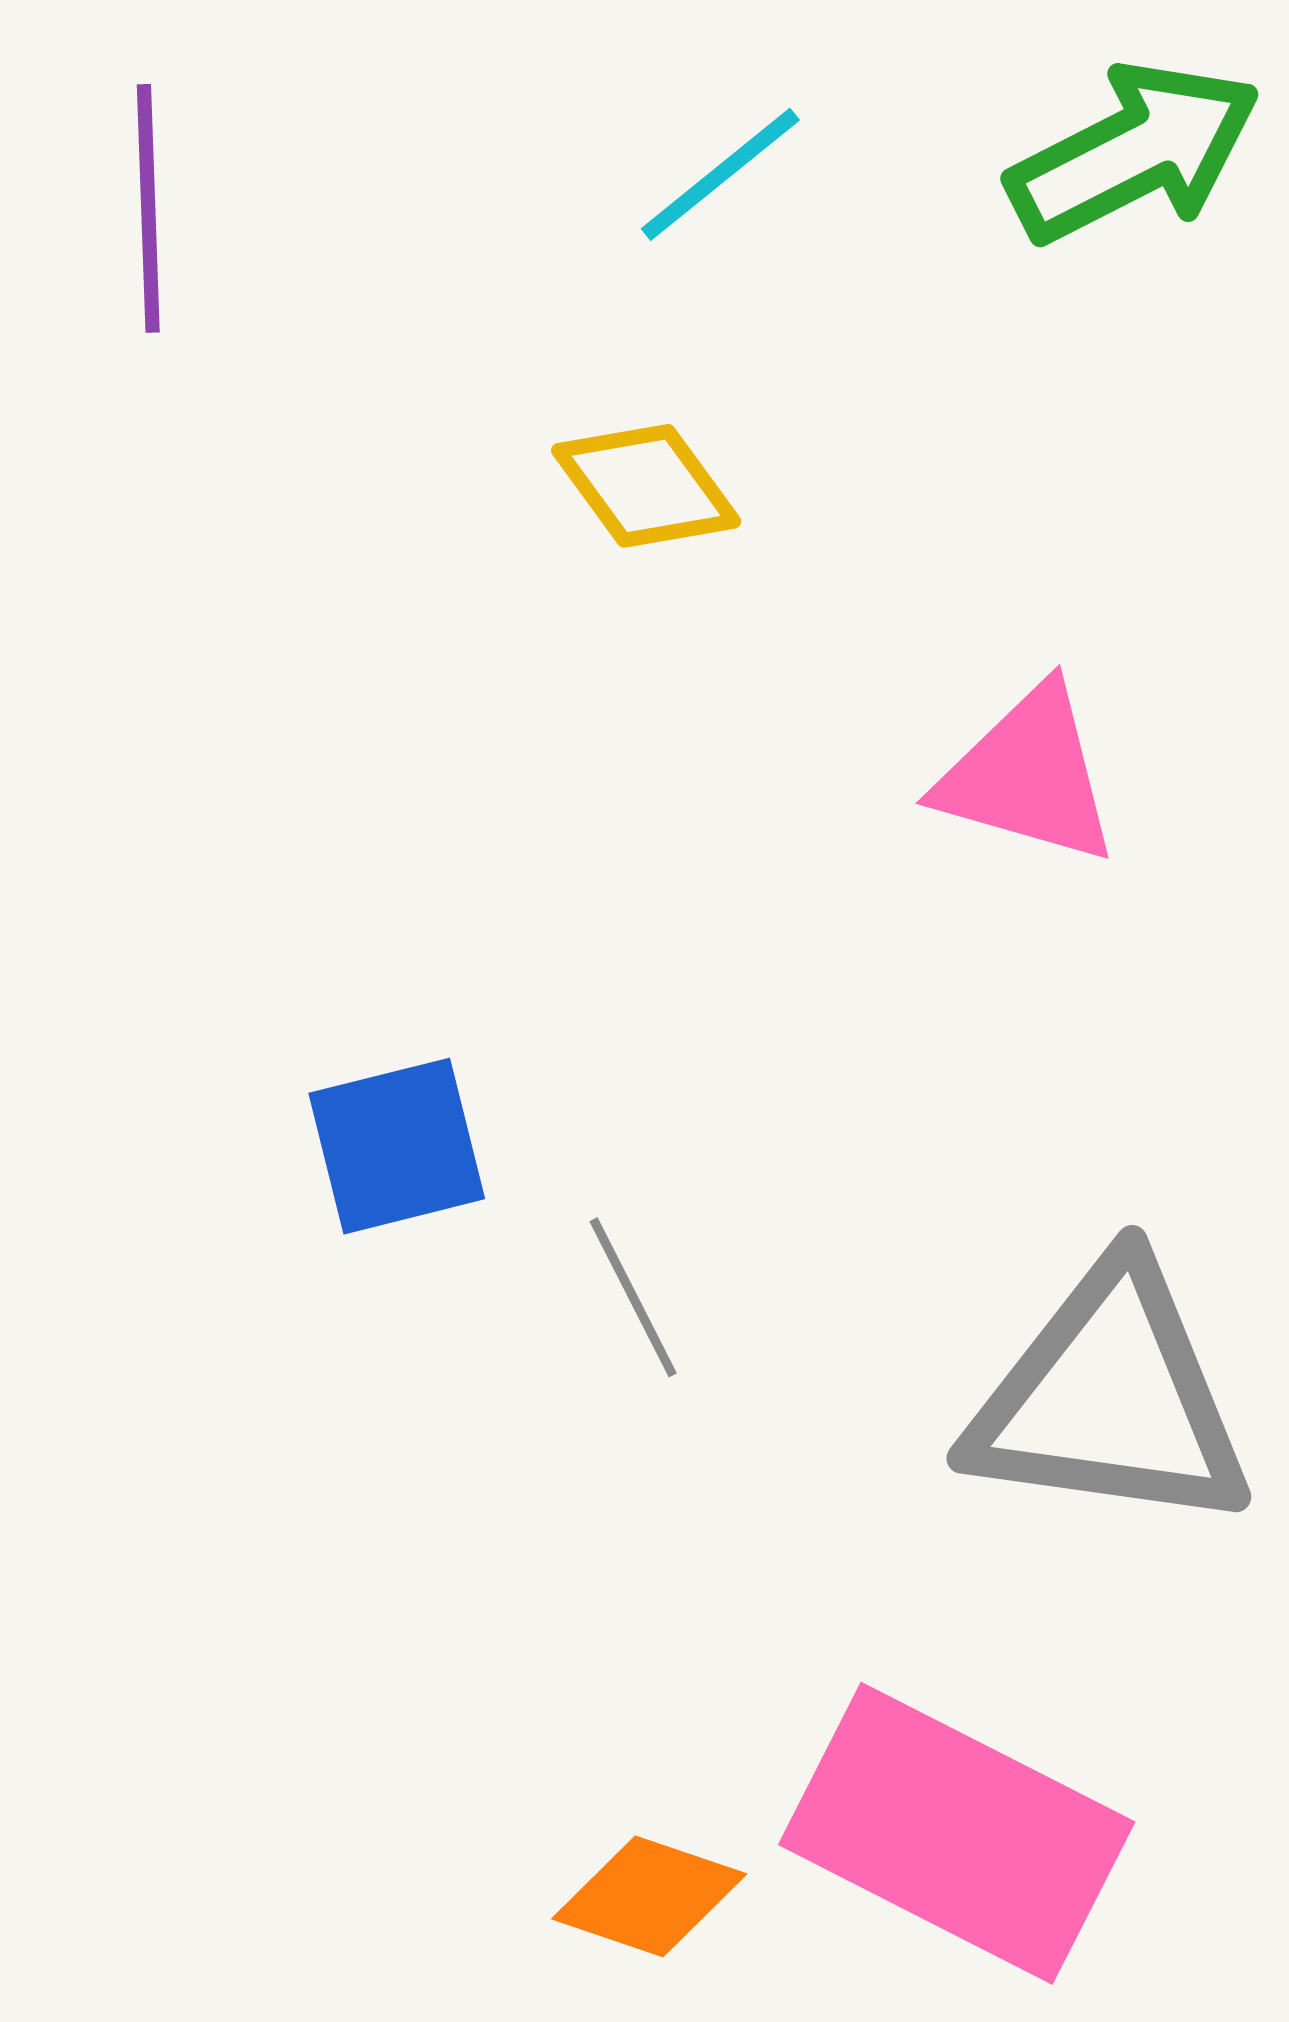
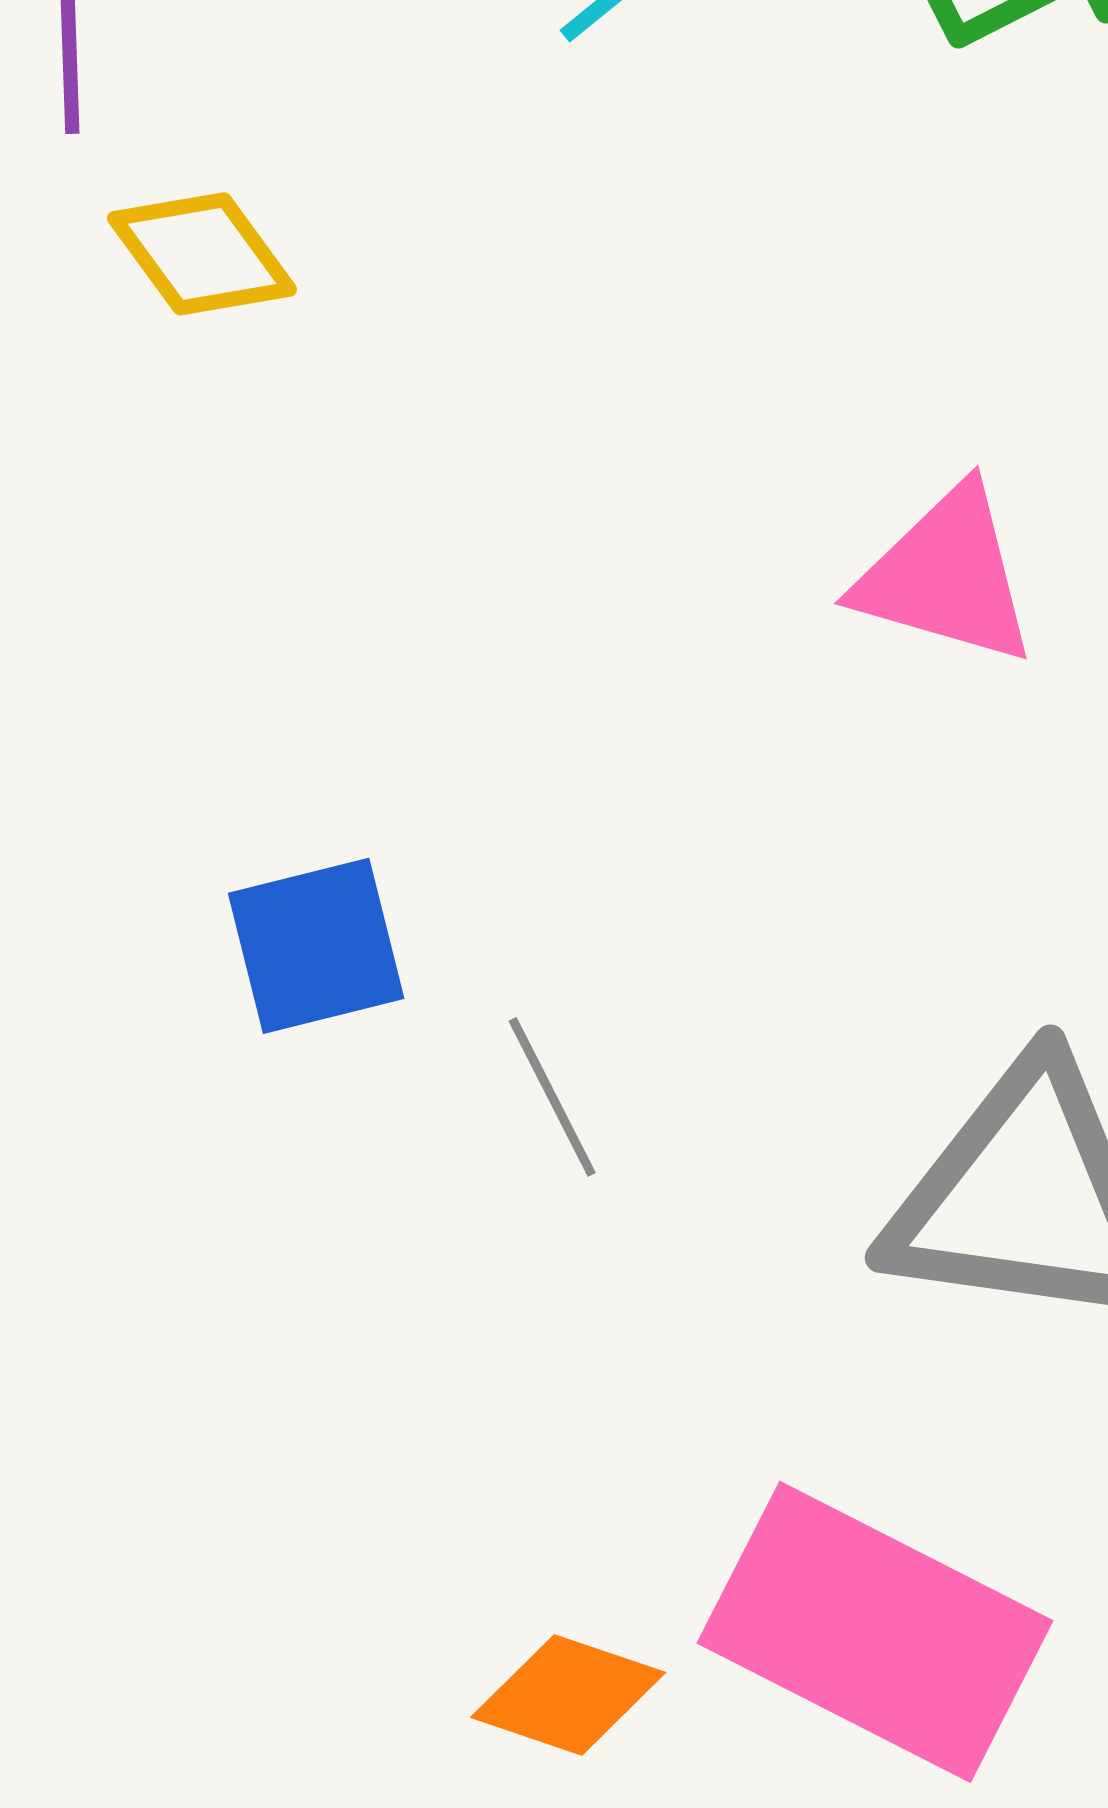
yellow diamond: (646, 486) -> (202, 254), moved

